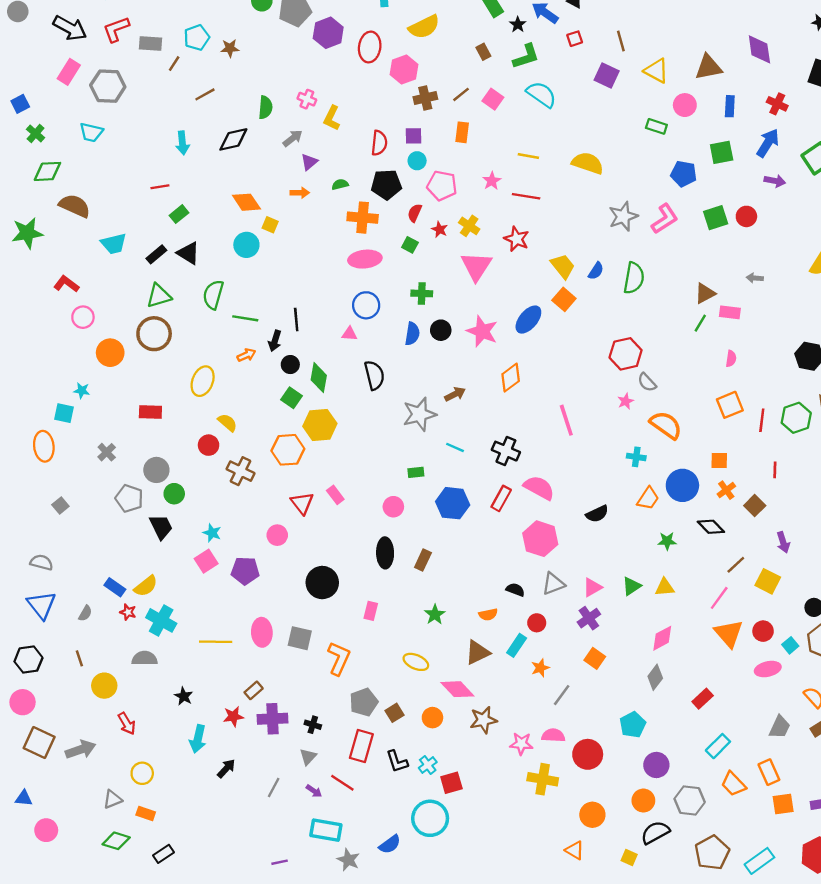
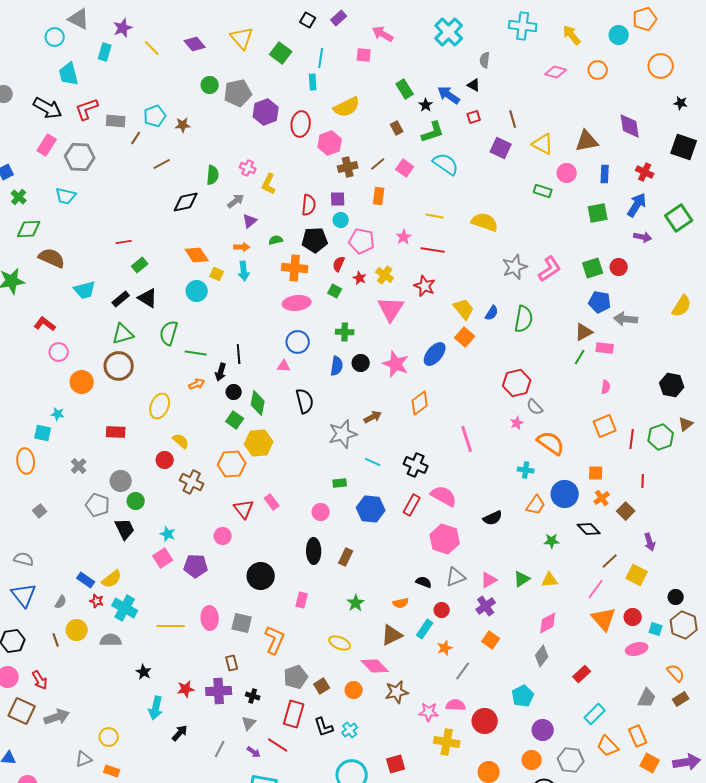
cyan arrow: (182, 143) -> (244, 271), moved
blue pentagon: (684, 174) -> (600, 302), moved
gray arrow: (755, 278) -> (626, 319), size x1.6
cyan square: (790, 645) -> (656, 629), turned -32
yellow circle: (104, 686) -> (77, 630), moved
brown rectangle: (254, 690) -> (232, 663), moved, turned -63
red arrow: (127, 724) -> (40, 680), moved
red square: (451, 783) -> (396, 764), moved
orange square: (783, 804) -> (650, 763), turned 36

